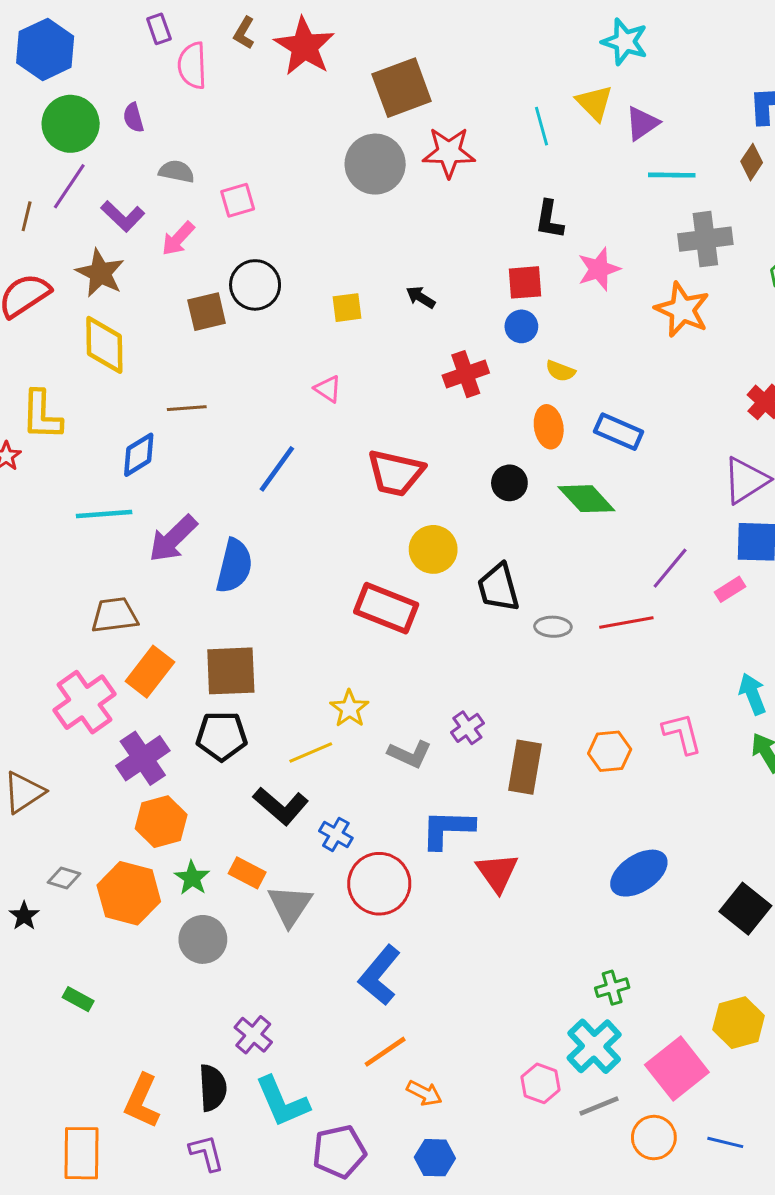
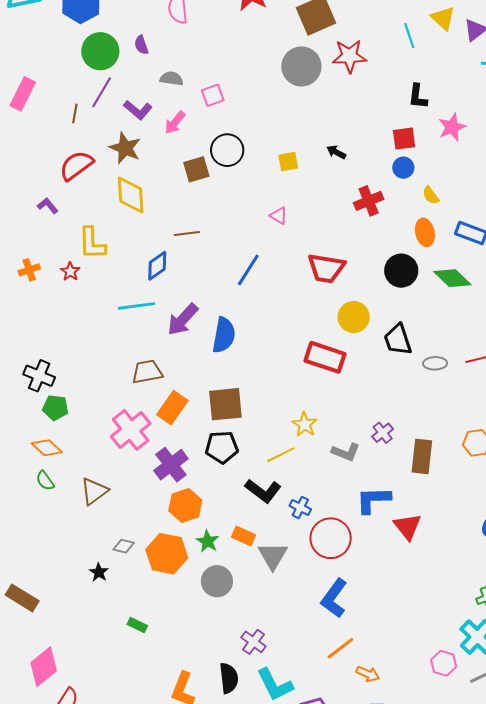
yellow semicircle: (560, 371) -> (431, 195), turned 36
black circle: (509, 483) -> (401, 271), size x1.4

